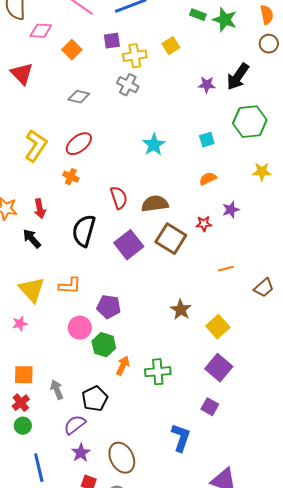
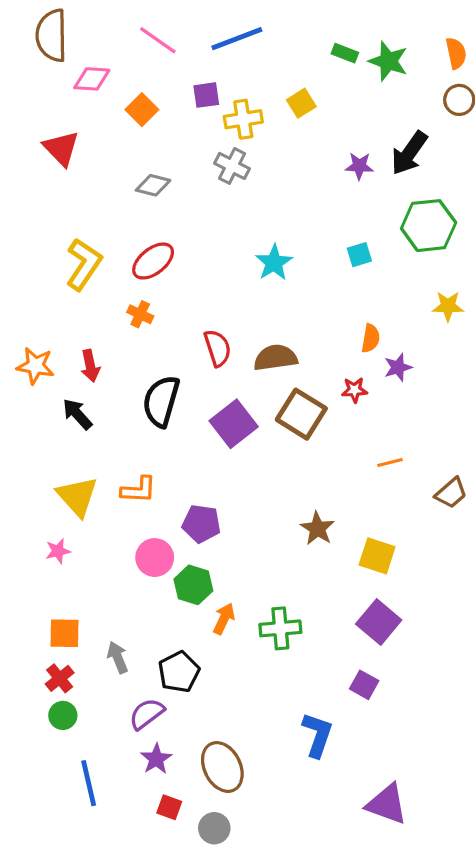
orange semicircle: (208, 179) -> (371, 338), moved, turned 126
yellow square: (218, 327) -> (377, 556), turned -30

